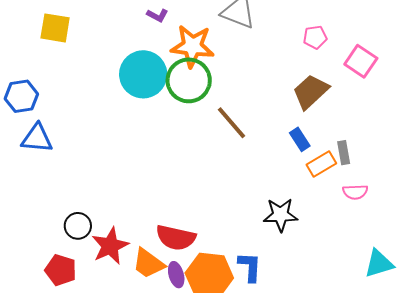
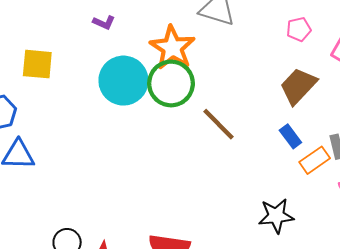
purple L-shape: (157, 15) -> (104, 22), moved
yellow square: (55, 28) -> (37, 64), moved
orange star: (192, 46) -> (172, 48), turned 30

